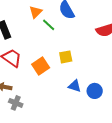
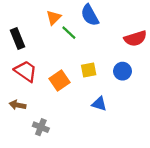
blue circle: (95, 91) -> (122, 71), moved
gray cross: (16, 103) -> (41, 127), moved

